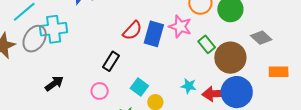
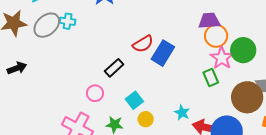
pink star: (180, 27) -> (222, 58), moved
cyan cross: (54, 29) -> (68, 21), size x0.6
brown circle: (230, 58) -> (247, 97), moved
black arrow: (54, 84) -> (17, 68), moved

